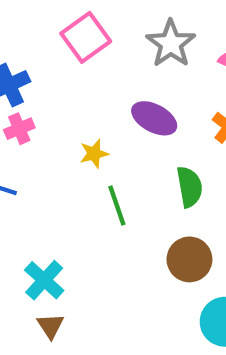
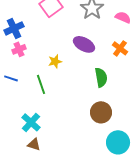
green line: (117, 205) -> (41, 84), moved
brown triangle: (50, 326) -> (34, 144), turned -40

